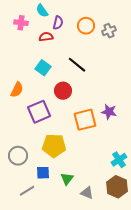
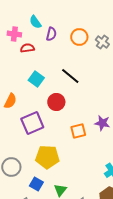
gray cross: (109, 31) -> (102, 42), turned -32
red semicircle: (46, 37) -> (27, 48), moved
orange square: (85, 120) -> (78, 131), size x0.7
blue square: (43, 173) -> (36, 184), turned 32

